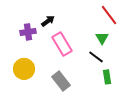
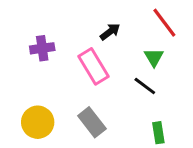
black arrow: (48, 21) -> (110, 32), moved
yellow circle: (24, 69) -> (38, 122), moved
green rectangle: (107, 77) -> (158, 133), moved

